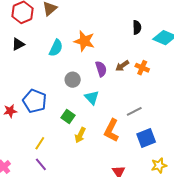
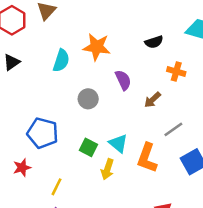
black semicircle: (137, 27) -> (154, 42), moved, turned 80
brown arrow: (122, 66) -> (152, 100), moved
cyan triangle: (92, 98) -> (118, 143), moved
red star: (10, 111) -> (22, 168), moved

